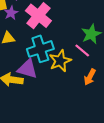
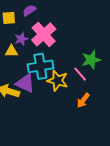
purple star: (11, 13) -> (21, 39), moved
yellow star: (60, 61) -> (58, 81), turned 30

